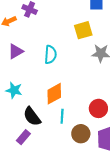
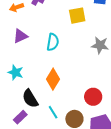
yellow square: (83, 30) -> (77, 16), moved
orange diamond: (54, 94) -> (53, 79), turned -35
cyan line: (62, 116) -> (53, 112), moved, turned -40

